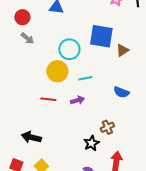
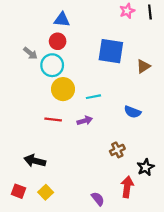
red circle: (22, 17) -> (58, 41), moved
cyan circle: (69, 49) -> (52, 65), moved
brown triangle: (122, 50) -> (143, 66), moved
black star: (91, 143) -> (146, 167), moved

